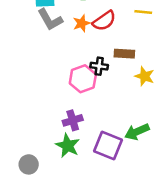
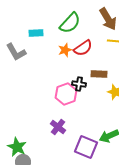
gray L-shape: (50, 20) -> (16, 52), moved
purple cross: (73, 120) -> (58, 127), turned -35
green star: (68, 146) -> (17, 147), moved

